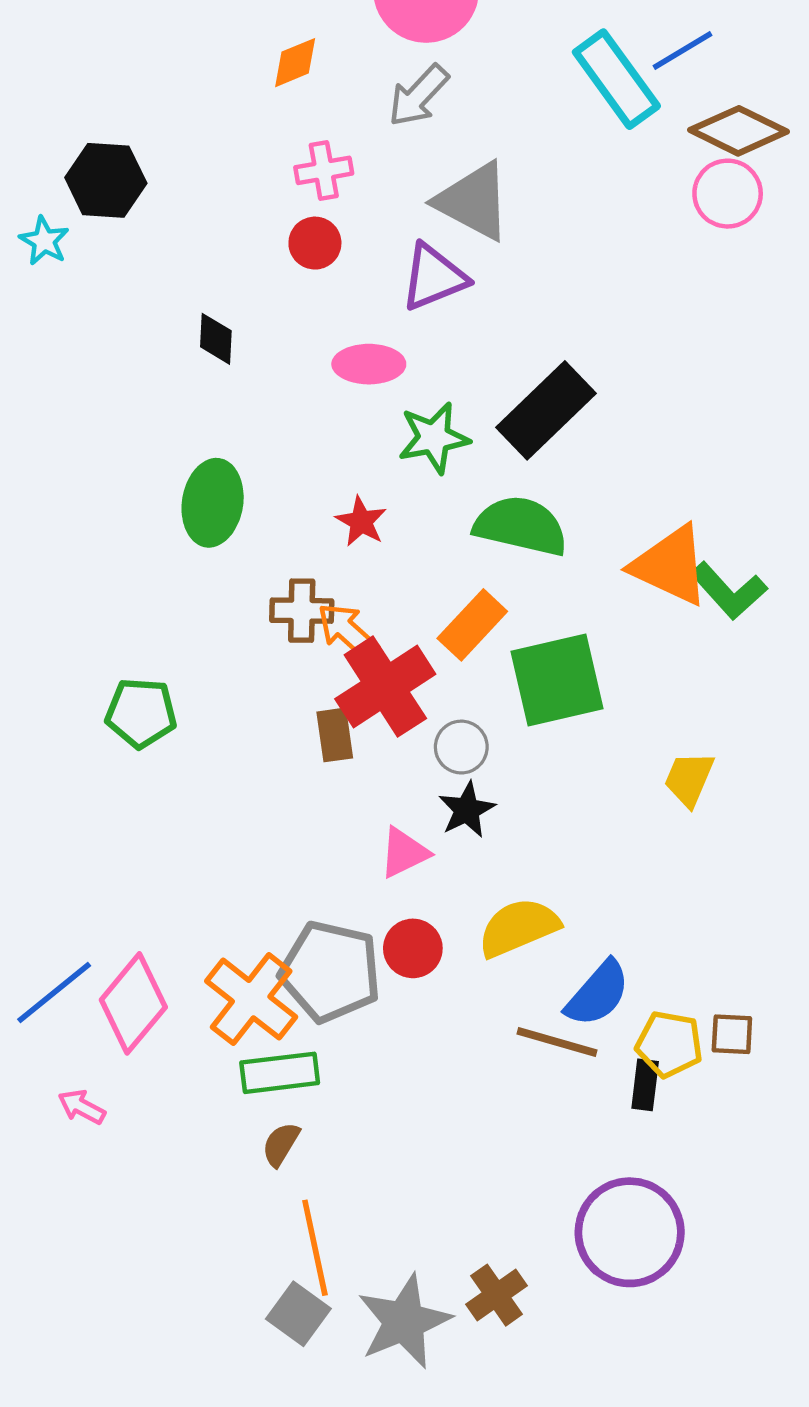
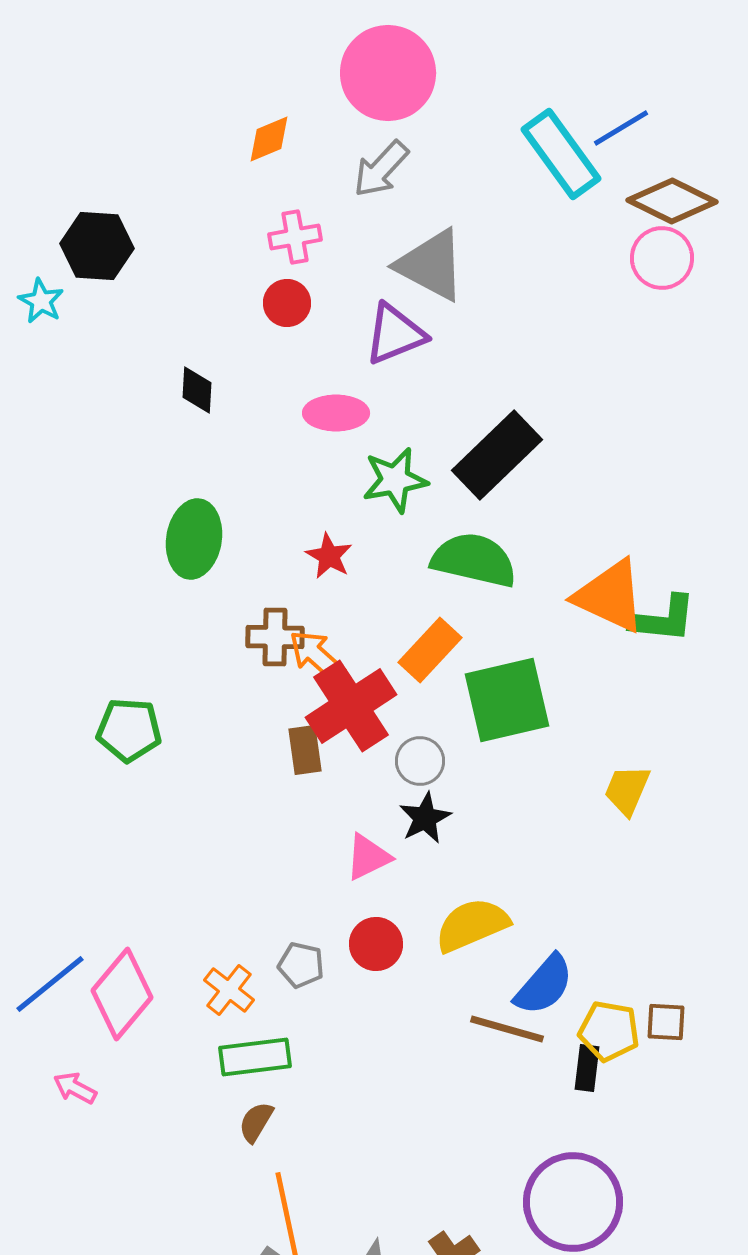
green L-shape: (729, 591) -> (663, 619), turned -42
gray pentagon: (330, 972) -> (301, 965), size x0.5
orange cross: (251, 999) -> (229, 990), size x0.6

